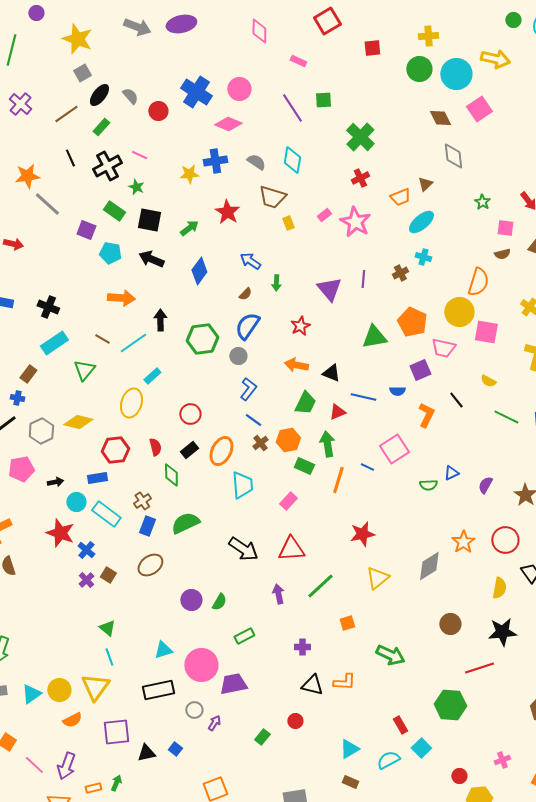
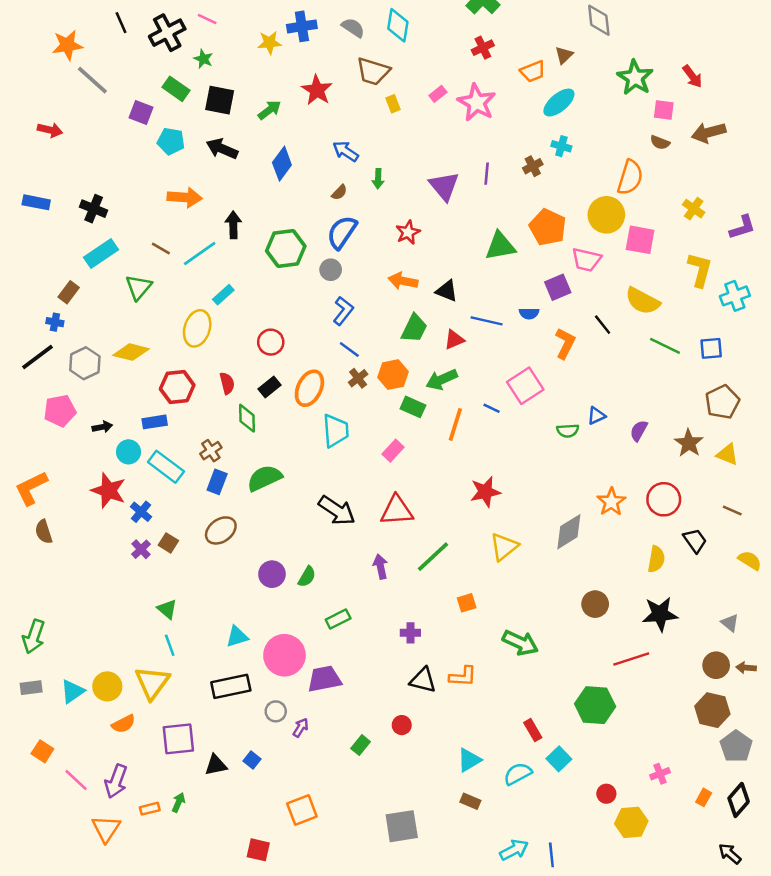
green star: (482, 202) -> (635, 78), size x1.8
brown semicircle: (502, 254) -> (660, 142), turned 35
yellow semicircle: (488, 381) -> (643, 301), size x1.8
green arrow: (327, 444) -> (442, 380), turned -105

